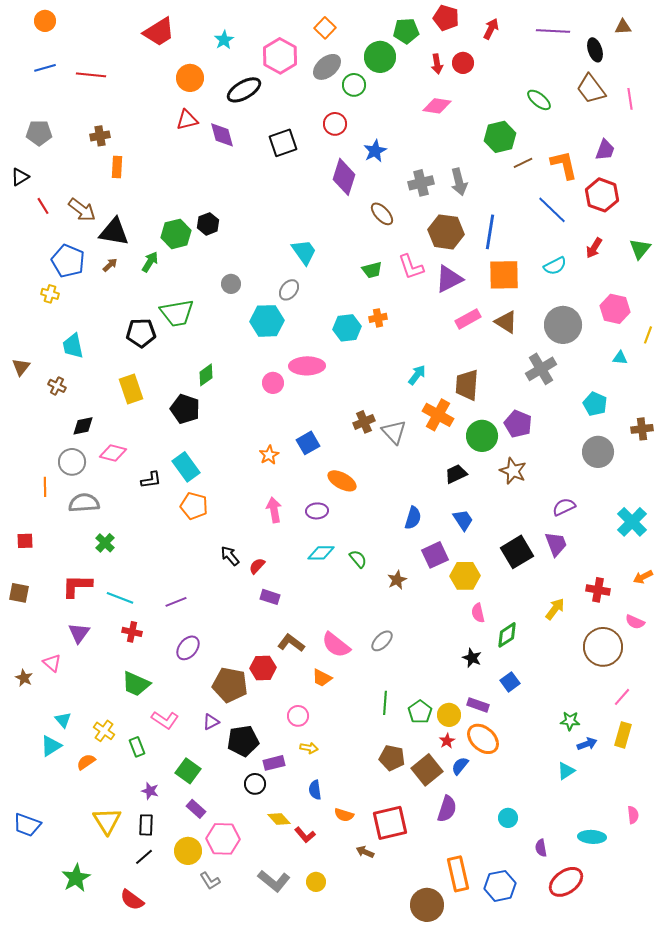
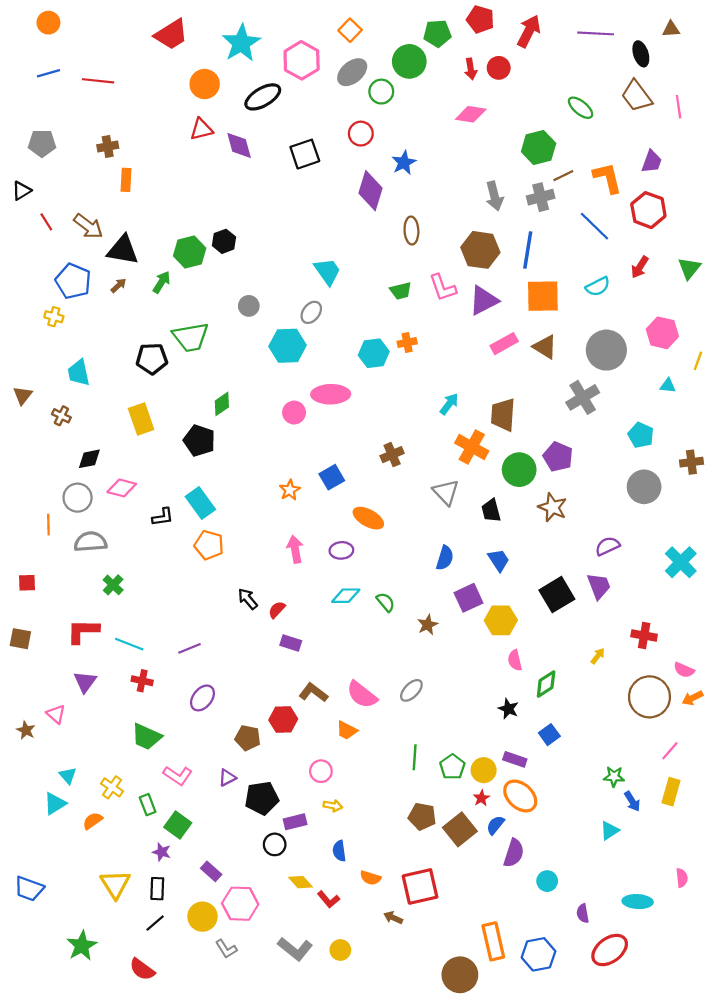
red arrow: (491, 29) -> (529, 31), size x1.4
cyan star: (224, 40) -> (241, 43), size x1.8
gray cross: (421, 183) -> (541, 197), moved
brown ellipse: (382, 214) -> (411, 231), turned 40
gray triangle: (394, 432) -> (446, 492), moved
black trapezoid: (456, 474) -> (491, 511), turned -80
orange arrow: (643, 577) -> (693, 698), moved
yellow arrow: (555, 609) -> (598, 656), size x0.7
brown pentagon: (230, 685) -> (248, 738), size x0.7
blue arrow: (587, 744) -> (632, 801), turned 78
green square: (188, 771) -> (178, 825), moved
purple semicircle: (447, 809) -> (514, 853), moved

